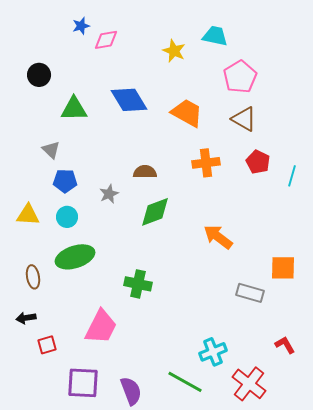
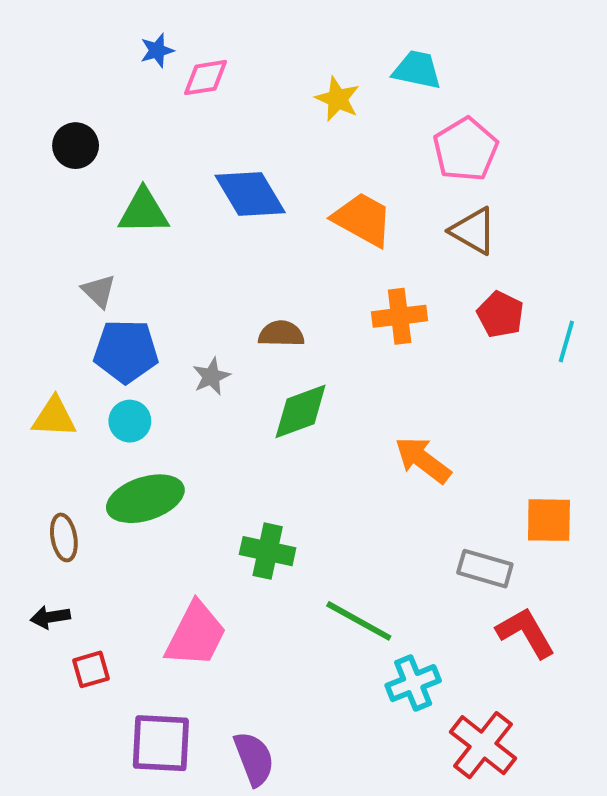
blue pentagon: (65, 181) -> (126, 351), size x1.4
red L-shape: (285, 345) -> (526, 633), moved, size x1.5
green line: (185, 382) -> (359, 621), moved

